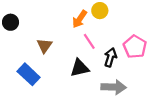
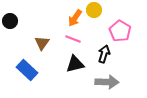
pink line: (89, 41) -> (73, 39), moved, turned -35
pink pentagon: (135, 47) -> (120, 31), moved

